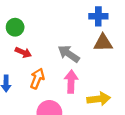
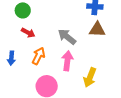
yellow arrow: (99, 99) -> (90, 77), turned 114

